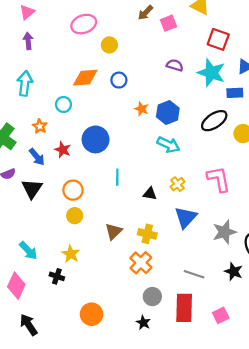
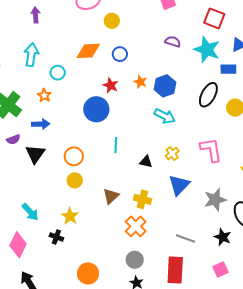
cyan circle: (63, 104) -> (58, 73), moved
black ellipse: (214, 121) -> (208, 95), turned -30
red star: (63, 150) -> (111, 85), moved
blue arrow: (37, 157) -> (41, 124), turned -54
gray circle: (152, 297) -> (135, 260), moved
pink square: (221, 315) -> (220, 270), moved

